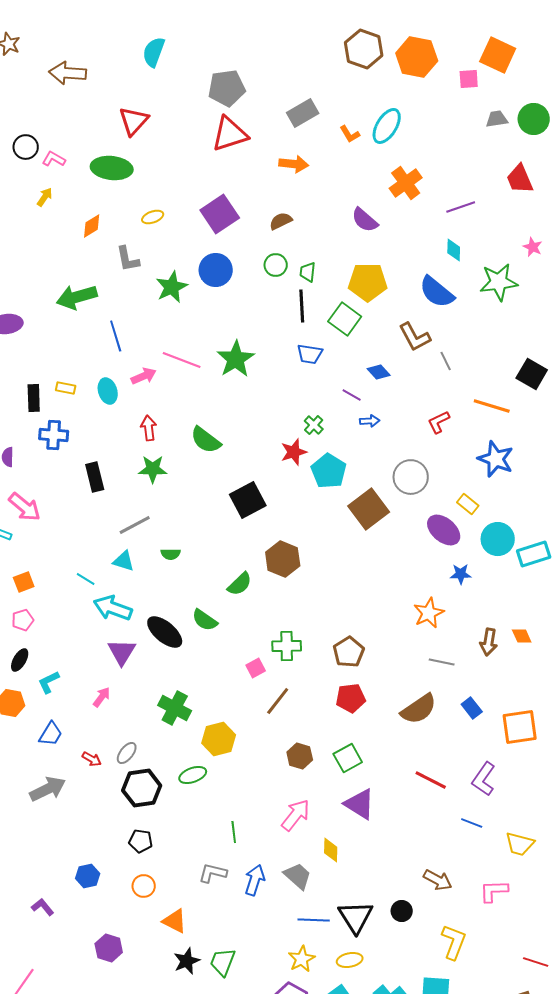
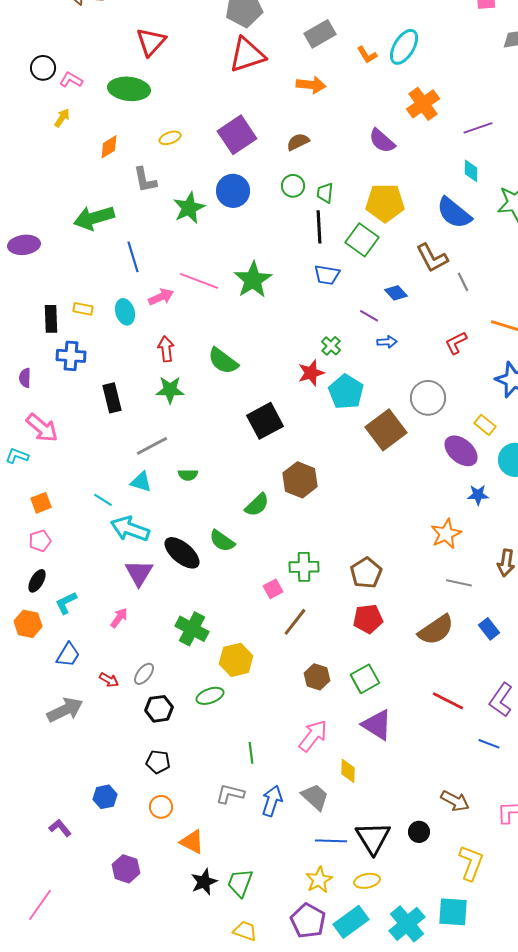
black hexagon: (142, 788) -> (159, 709), size x0.7

